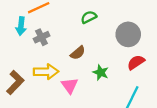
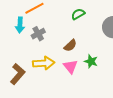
pink triangle: (70, 86) -> (70, 67), moved

